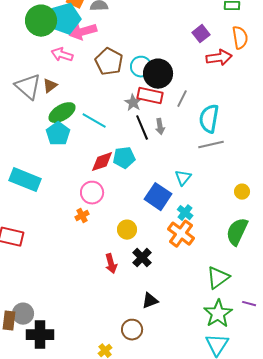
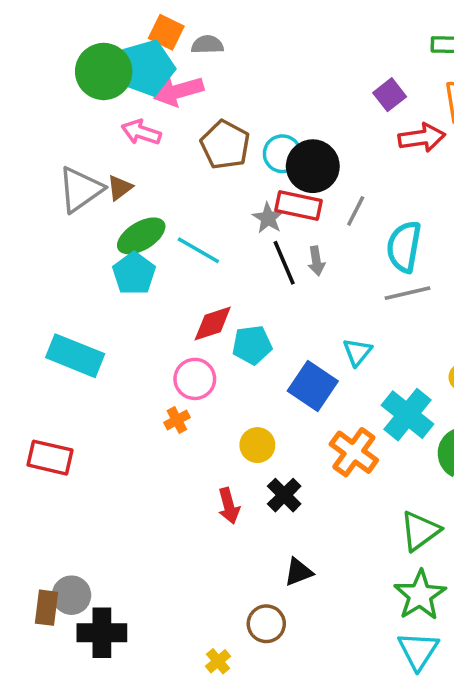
gray triangle: (28, 87) -> (80, 189), turned 44
cyan pentagon: (124, 158) -> (252, 345), moved
cyan cross: (185, 213) -> (407, 415), moved, size x1.8

